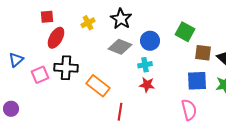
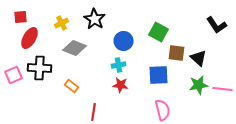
gray diamond: (120, 47) -> (75, 48), moved
blue square: (197, 81) -> (159, 75), moved
orange rectangle: (98, 86) -> (72, 86), size x0.6

